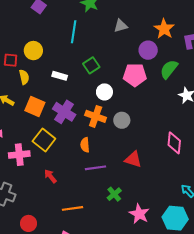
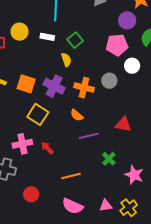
white rectangle: (60, 76) -> (47, 37), moved
yellow semicircle: (24, 77) -> (66, 60), moved
white circle: (104, 92) -> (132, 66), moved
gray circle: (122, 120) -> (109, 81), moved
orange semicircle: (85, 145) -> (77, 115), turned -40
pink cross: (19, 155) -> (22, 144), moved

